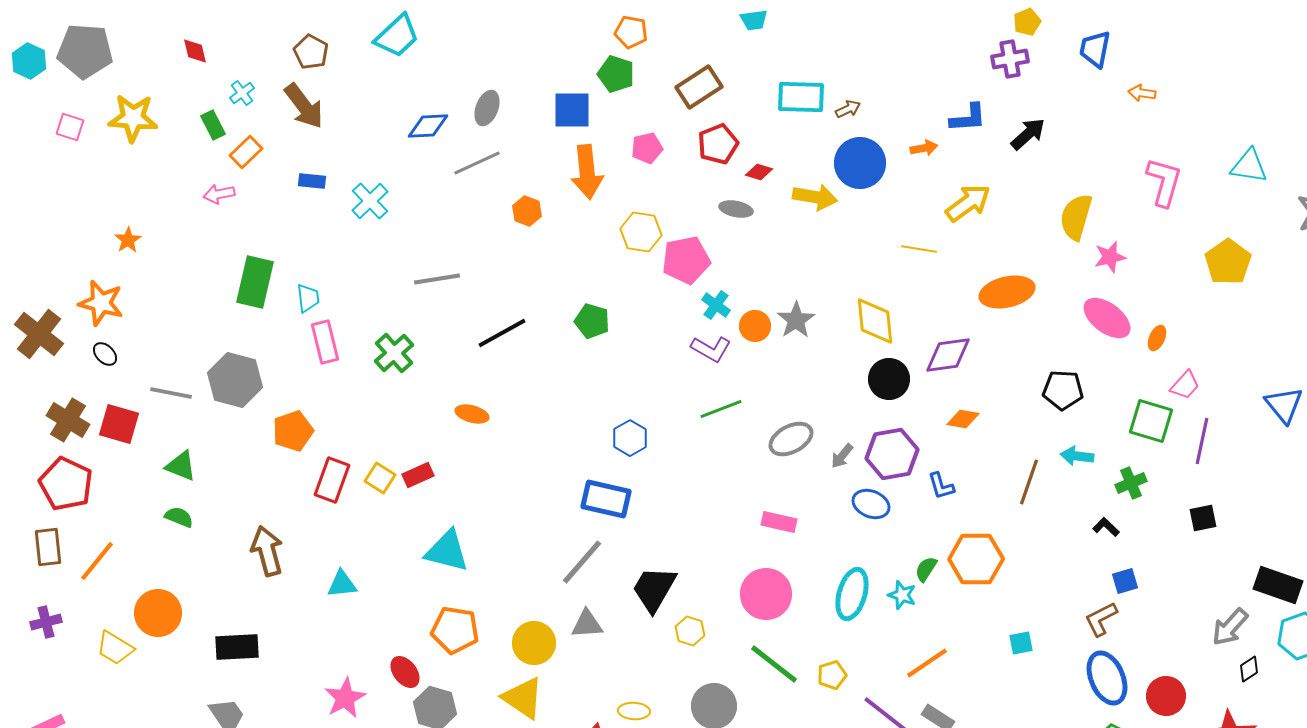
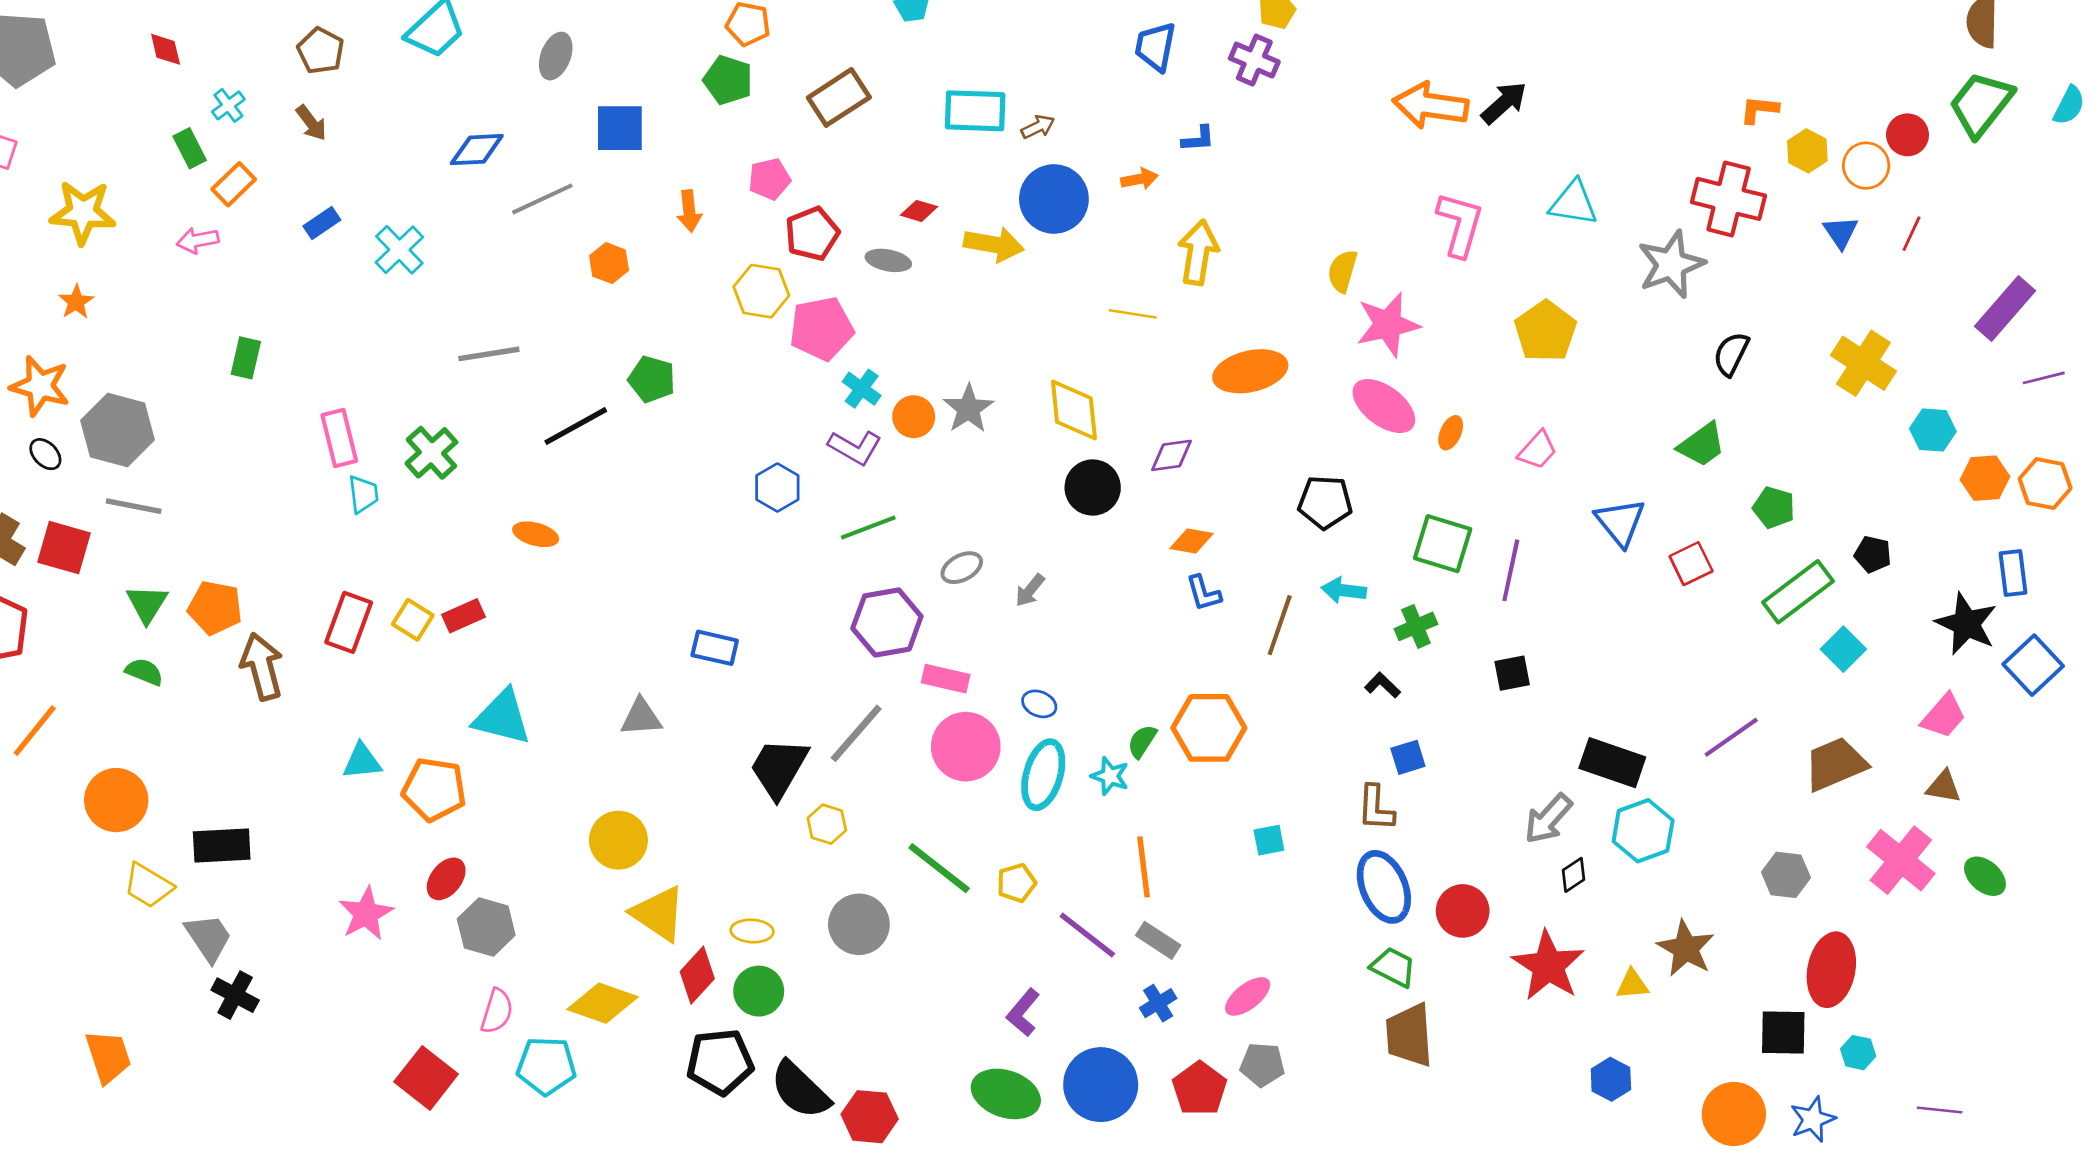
blue trapezoid: (1095, 49) -> (1155, 47), moved
purple cross: (1010, 59) -> (1254, 60), turned 33
orange arrow: (1142, 93) -> (1431, 105), size x2.0
brown arrow: (304, 106) -> (311, 123), size x0.6
gray ellipse: (487, 108) -> (556, 56), moved
blue square: (572, 110) -> (620, 128), moved
yellow star: (133, 118) -> (83, 212), moved
blue L-shape: (968, 118) -> (1198, 139), size x0.7
black arrow: (1028, 134) -> (1504, 103), moved
red pentagon: (718, 144) -> (812, 234), moved
orange arrow: (587, 172) -> (689, 211), size x0.6
blue rectangle: (312, 181) -> (322, 223), turned -40
yellow arrow: (968, 203) -> (1198, 252), turned -45
yellow semicircle: (1076, 217) -> (1342, 271), size x0.7
pink star: (1110, 257) -> (1388, 325), size x1.5
green rectangle: (255, 282) -> (246, 358), size x0.6
cyan trapezoid: (308, 298) -> (363, 494), moved
green pentagon: (592, 321) -> (652, 379), moved
purple diamond: (948, 355) -> (1171, 455), size x0.7
gray hexagon: (235, 380) -> (118, 430), moved
pink trapezoid: (1185, 385) -> (1537, 450), moved
orange pentagon: (293, 431) -> (215, 608), moved, turned 30
blue hexagon: (630, 438) -> (777, 487), moved
gray ellipse: (791, 439) -> (962, 568), size x0.7
purple hexagon: (892, 454) -> (887, 622), moved
green triangle: (181, 466) -> (147, 604), turned 40
blue L-shape: (941, 486) -> (1204, 593), moved
blue rectangle: (606, 499) -> (715, 648), size x0.7
blue ellipse: (871, 504) -> (1039, 704), moved, size x0.7
brown arrow: (267, 551) -> (262, 666), moved
gray line: (582, 562) -> (856, 733), moved
pink circle: (766, 594) -> (966, 747), moved
brown L-shape: (1101, 619) -> (1376, 808), turned -60
gray triangle: (587, 624) -> (641, 717), moved
orange pentagon: (455, 630) -> (434, 789), moved
yellow trapezoid: (115, 648) -> (148, 886), moved
orange line: (927, 663) -> (1143, 867), turned -63
red ellipse: (405, 672) -> (446, 879), turned 76
yellow triangle: (523, 698) -> (659, 914), moved

